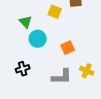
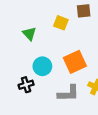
cyan circle: (38, 39) -> (42, 66), moved
orange square: (68, 48) -> (75, 62), size x1.5

